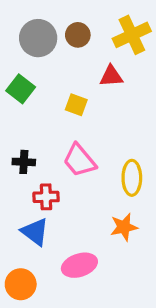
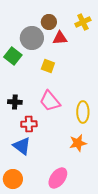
yellow cross: (132, 35) -> (83, 22), size x0.7
gray circle: (38, 38) -> (32, 38), moved
red triangle: (111, 76) -> (60, 38), moved
pink ellipse: (79, 265) -> (58, 178), moved, turned -35

